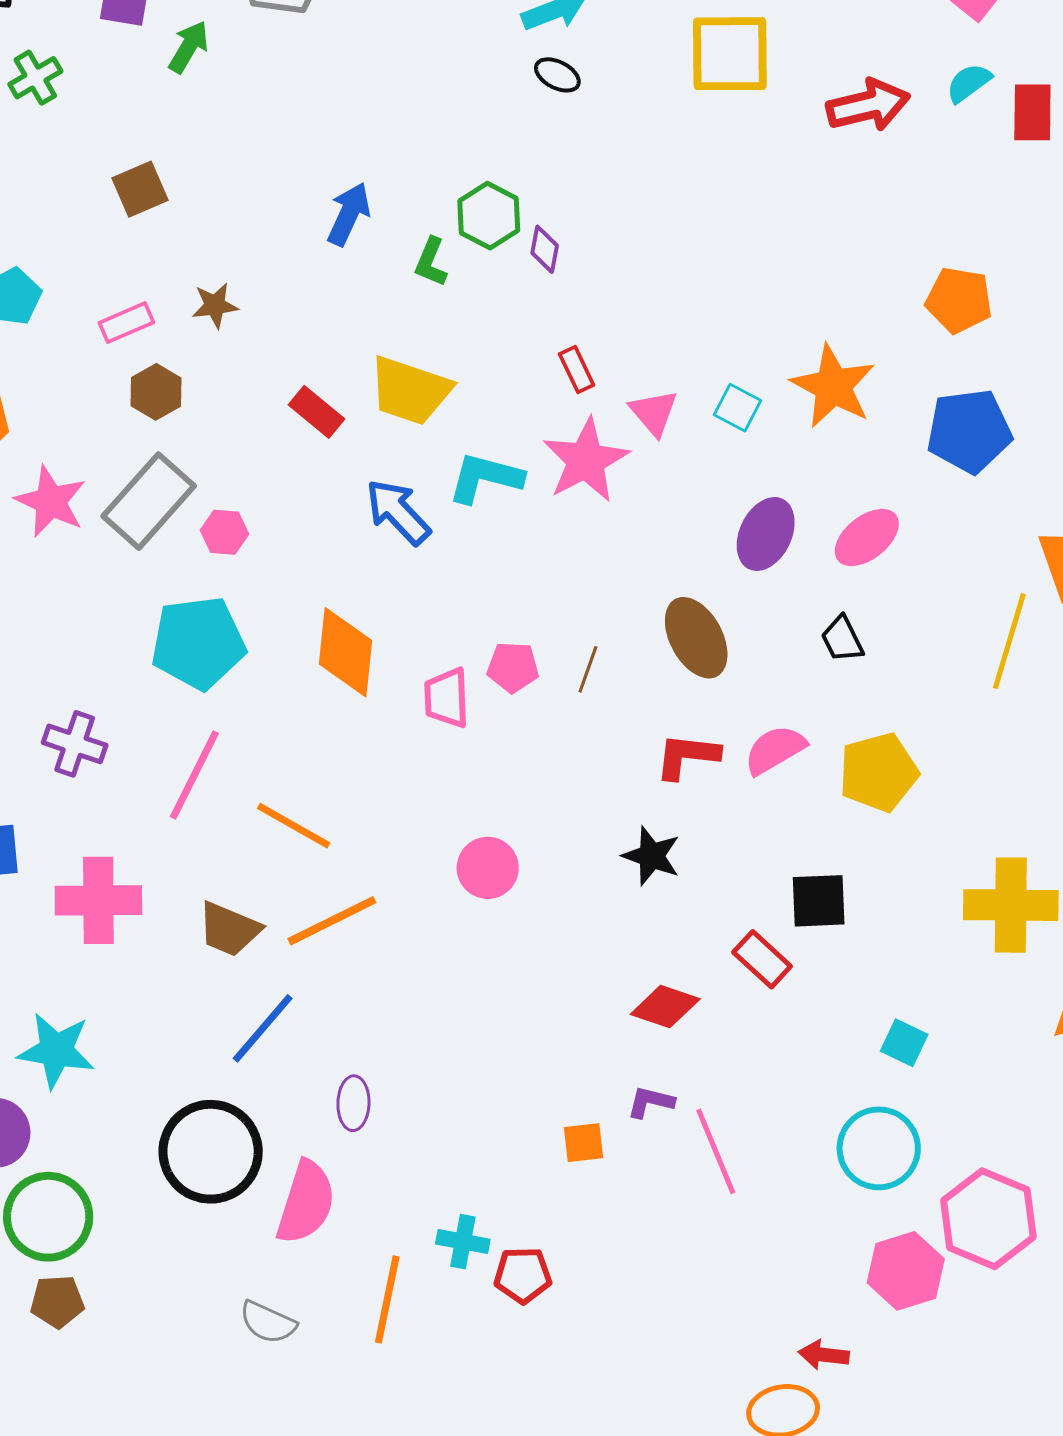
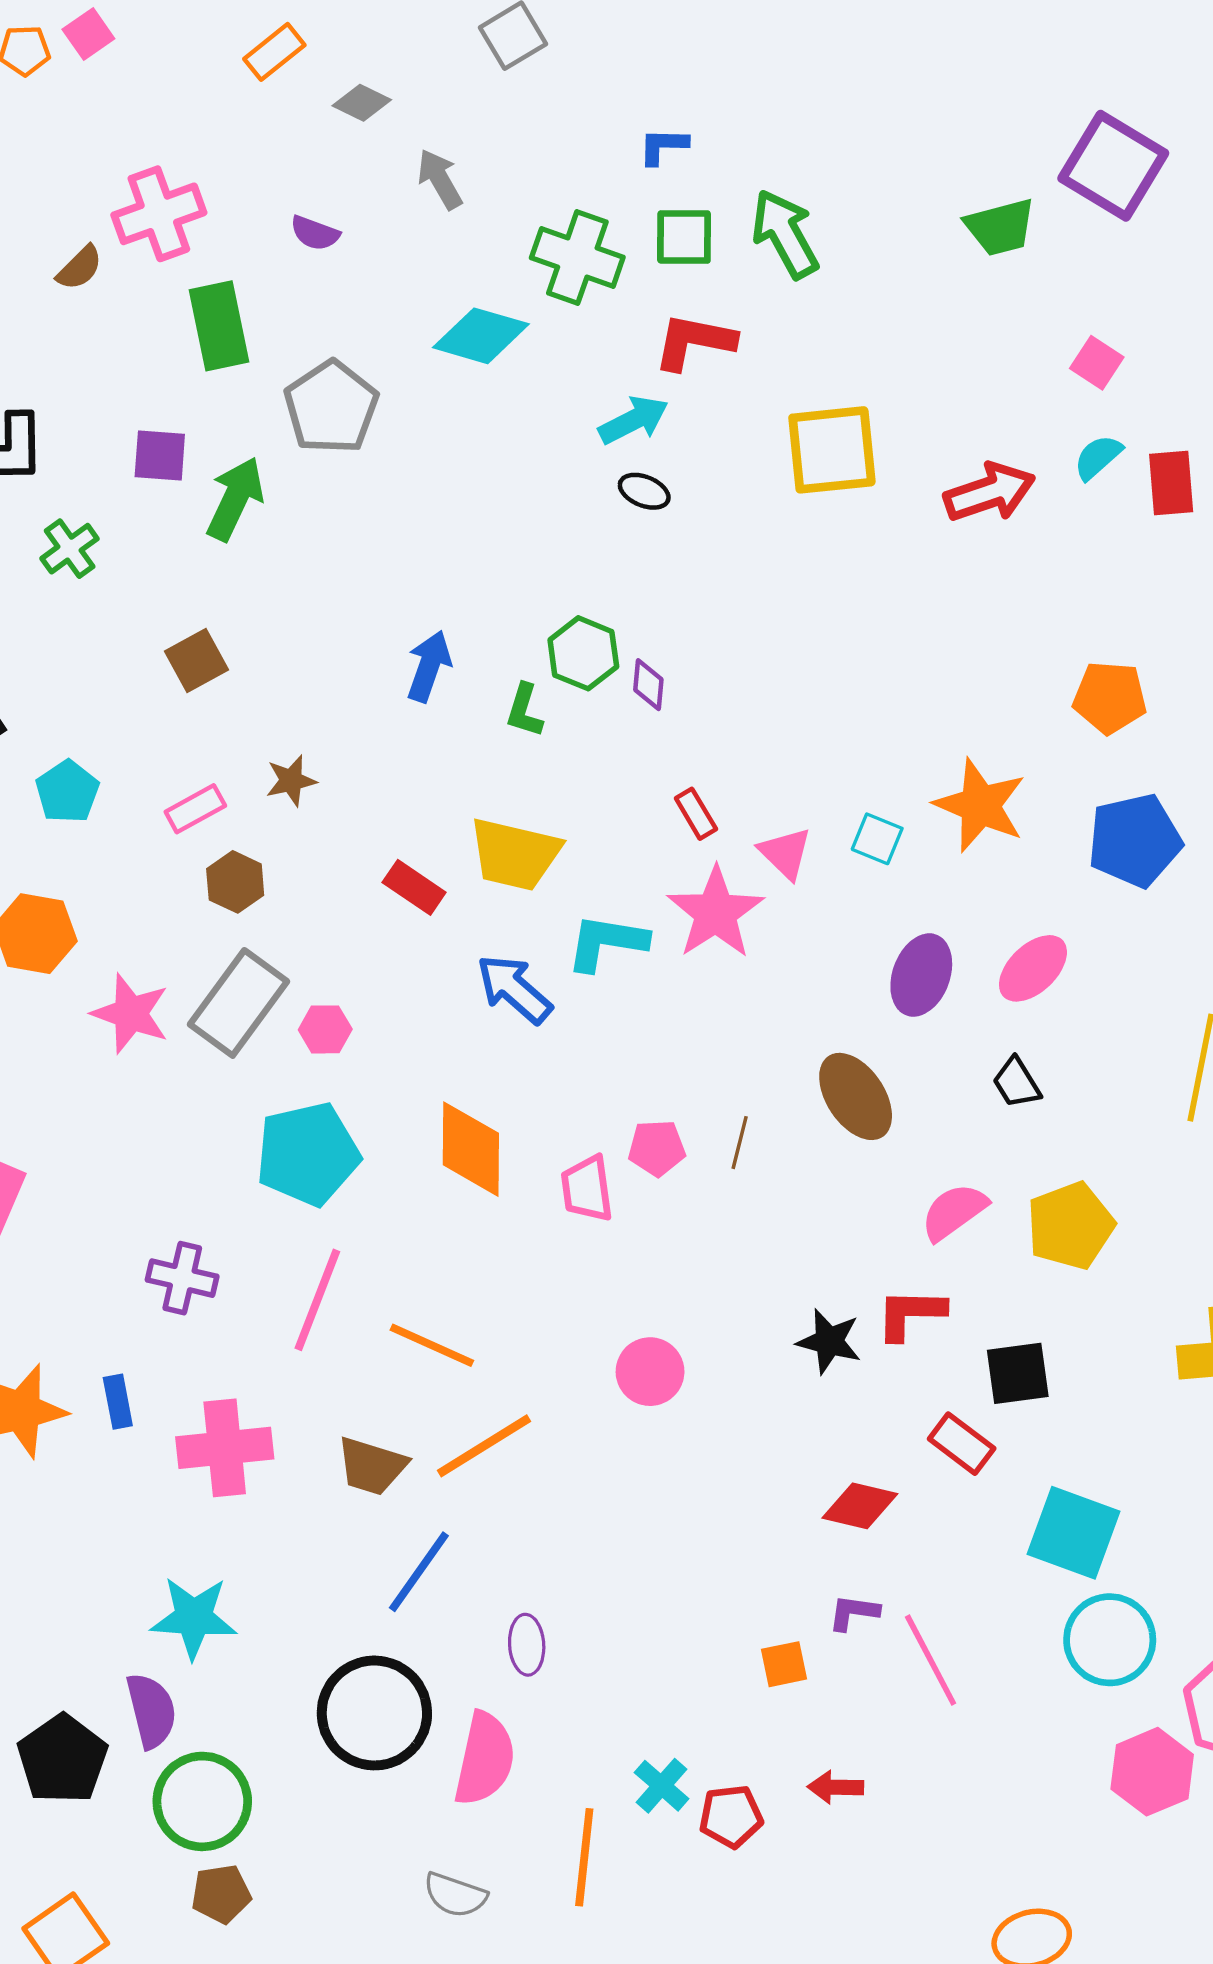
green arrow: (189, 47) -> (235, 499), size x1.4
red L-shape: (687, 756) -> (910, 1314), moved
cyan square: (904, 1043) -> (1074, 1533), moved, size x1.8
cyan cross: (463, 1242) -> (662, 1786), turned 36
red arrow: (824, 1355) -> (835, 1787), moved

